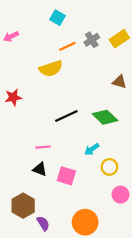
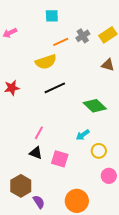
cyan square: (57, 18) -> (52, 16), turned -32
brown triangle: (119, 82) -> (108, 65), moved
black line: (66, 116) -> (55, 88), moved
pink line: (43, 147) -> (39, 133), turned -56

